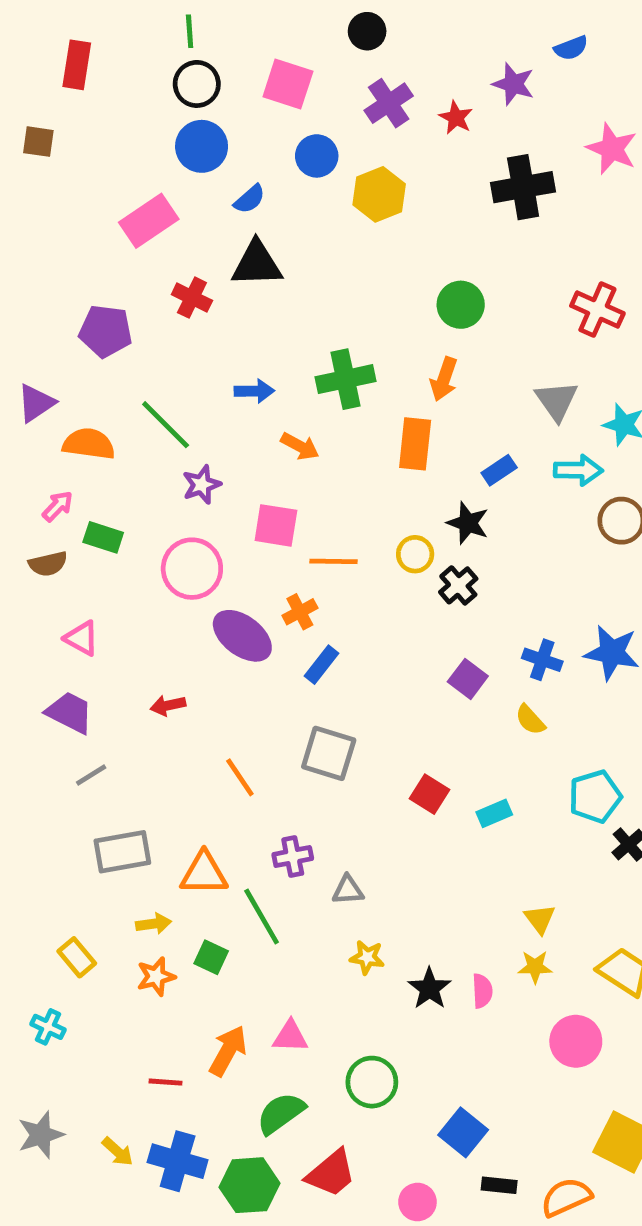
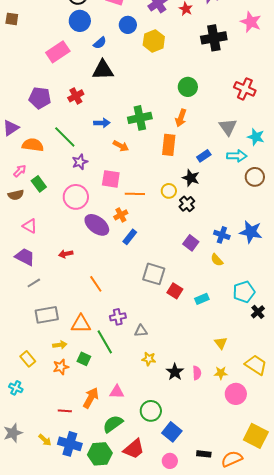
red cross: (192, 298) -> (76, 96), moved, turned 35
green rectangle: (103, 537) -> (39, 184), turned 35
gray square: (329, 753) -> (154, 274), moved
yellow star: (535, 967) -> (221, 373), moved
blue square: (463, 1132) -> (172, 432), moved

